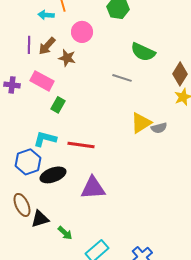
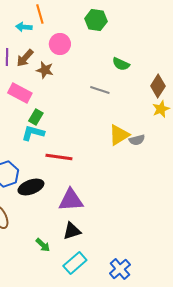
green semicircle: (143, 52) -> (121, 64), size x0.7
cyan L-shape: (45, 139) -> (33, 133), moved
black triangle: (40, 219) -> (72, 231), moved

